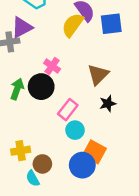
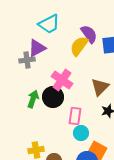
pink cross: (52, 66) -> (62, 80), size x1.5
pink rectangle: (68, 110) -> (75, 116), turned -30

